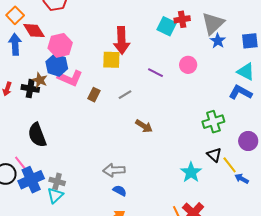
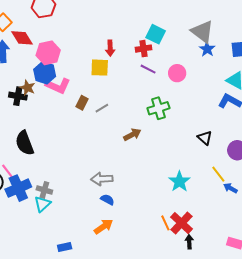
red cross: (182, 19) -> (143, 49), moved
gray triangle: (213, 23) -> (202, 32), turned -40
red arrow: (122, 40) -> (110, 48), size x0.6
purple line: (156, 73) -> (148, 69), moved
gray line: (125, 95) -> (102, 108), moved
green cross: (213, 122) -> (158, 108), moved
brown arrow: (144, 126) -> (132, 135), turned -60
black triangle: (214, 155) -> (205, 138), moved

